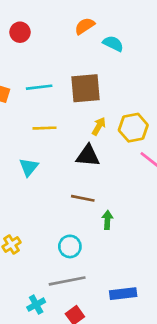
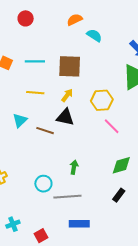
yellow arrow: (99, 126) -> (67, 95), moved
brown line: (83, 198) -> (45, 131), moved
gray line: (67, 281) -> (67, 197), moved

